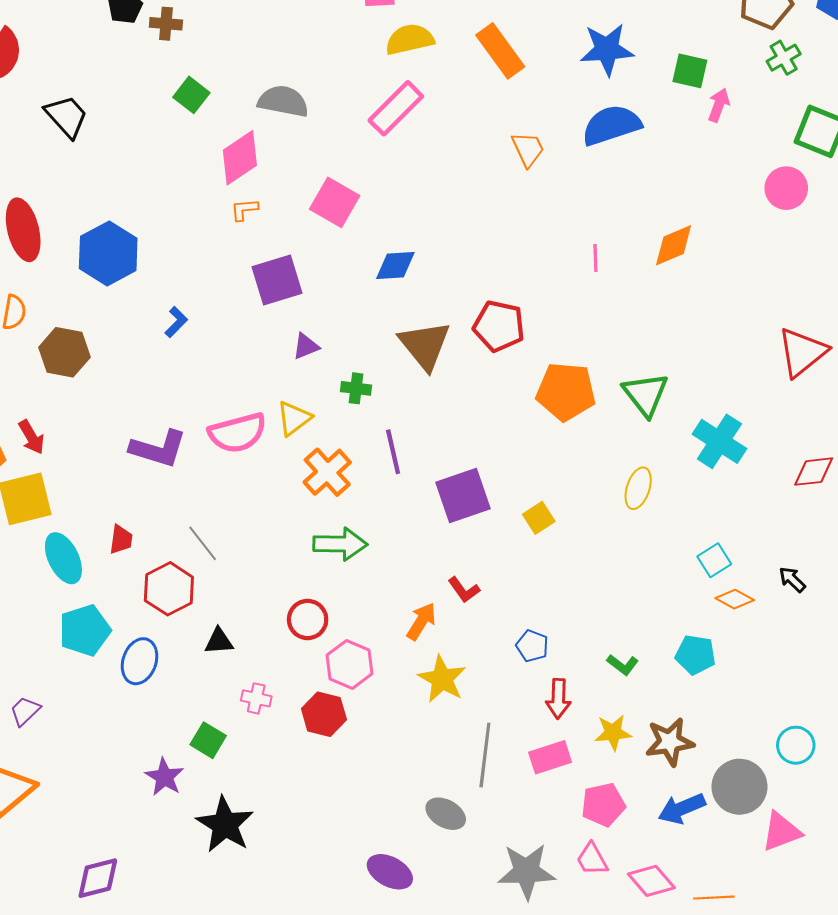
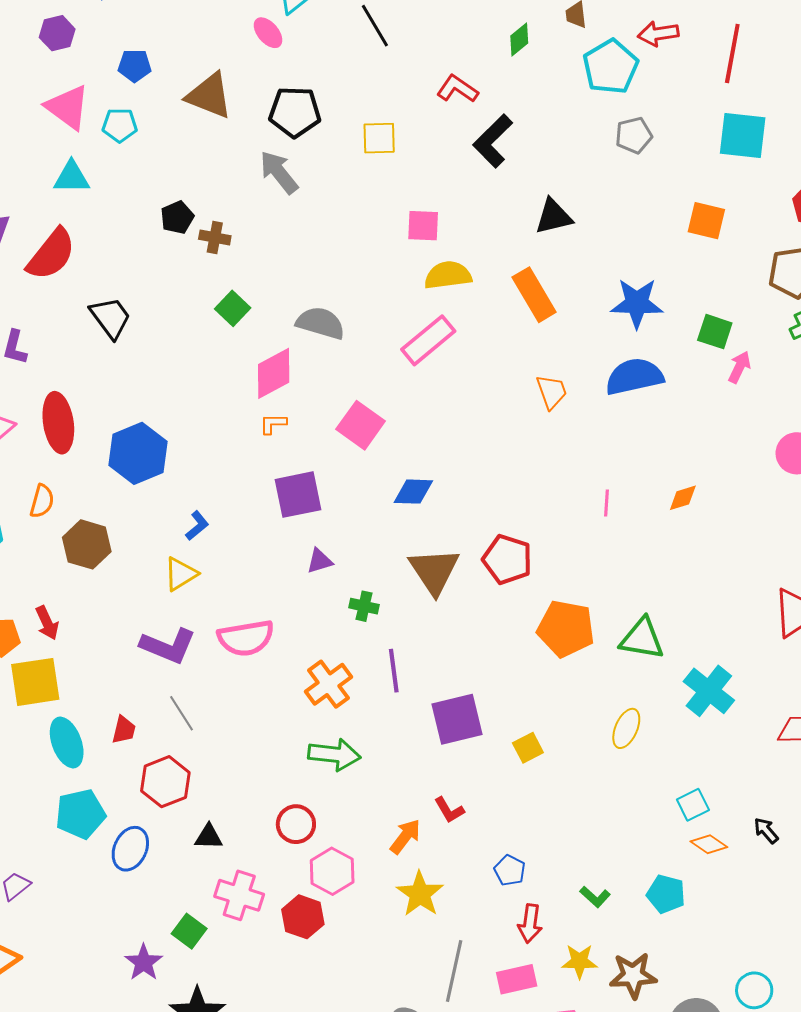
orange diamond: (674, 245) -> (683, 498), size x0.7
green triangle: (646, 394) -> (642, 639), turned -48
yellow triangle: (294, 418) -> (181, 574), moved
gray line: (203, 543) -> (181, 713), moved
pink cross: (256, 698) -> (239, 895), size x1.6

